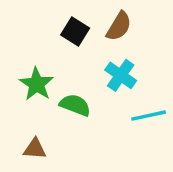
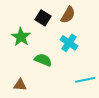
green star: (37, 84) -> (21, 37), moved
cyan line: (149, 116) -> (85, 80), moved

